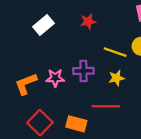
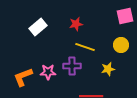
yellow line: (115, 52) -> (85, 47), moved
yellow star: (116, 78) -> (108, 69), moved

